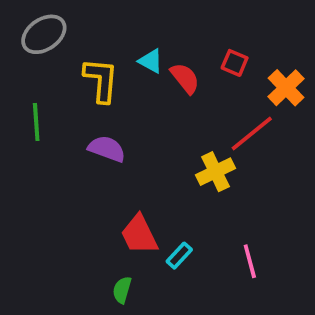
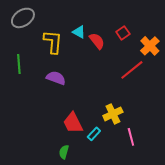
red square: (235, 63) -> (123, 33), turned 32
yellow cross: (215, 172) -> (113, 114), moved

